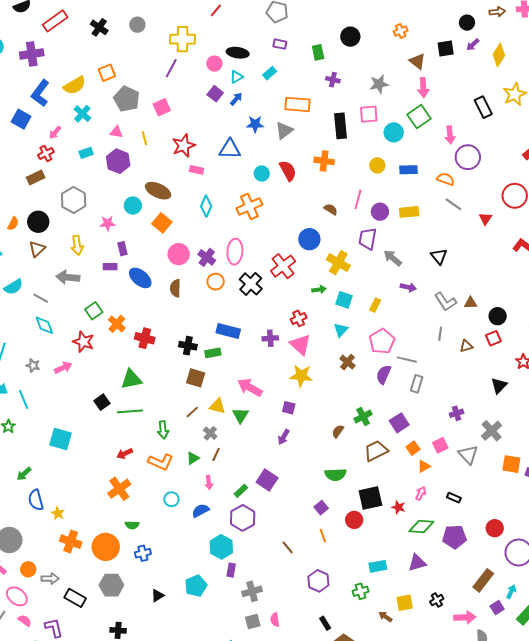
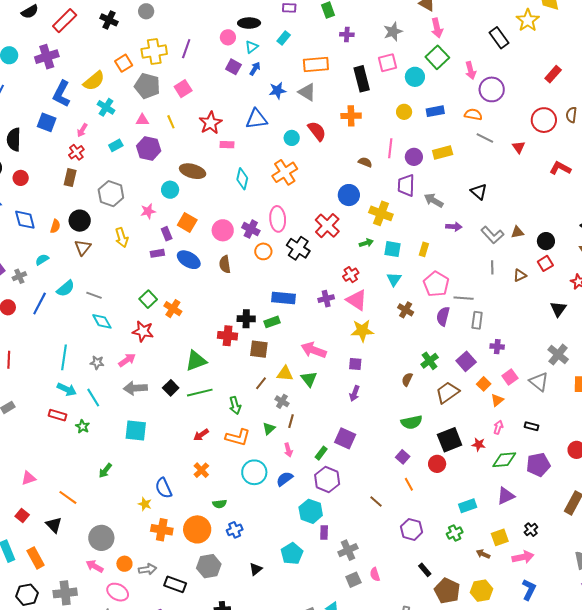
yellow cross: (183, 39) -> (154, 52), moved
gray triangle: (284, 130) -> (307, 92), turned -42
brown rectangle: (36, 178) -> (70, 178), turned -42
orange square: (162, 223) -> (187, 223), moved
gray arrow: (68, 277) -> (135, 388), moved
red cross: (145, 338) -> (228, 336), moved
purple cross: (457, 413) -> (497, 347), moved, turned 32
orange cross: (119, 489) -> (201, 470), size x0.7
cyan circle: (171, 499) -> (254, 472), size x1.6
blue semicircle: (36, 500) -> (164, 488), moved
pink arrow: (465, 617) -> (523, 557), moved

